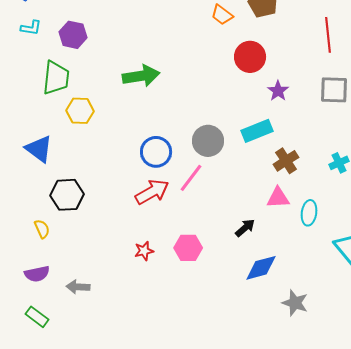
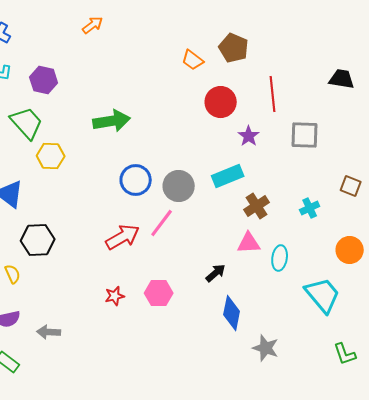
red line: (328, 35) -> (273, 94), moved
green trapezoid: (56, 78) -> (27, 123), turned -48
blue circle: (156, 152) -> (136, 180), moved
blue diamond: (261, 268) -> (232, 313), turned -64

